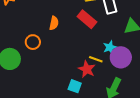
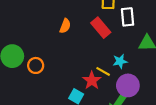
orange circle: (33, 42) -> (36, 65), moved
purple circle: (121, 57) -> (128, 85), moved

